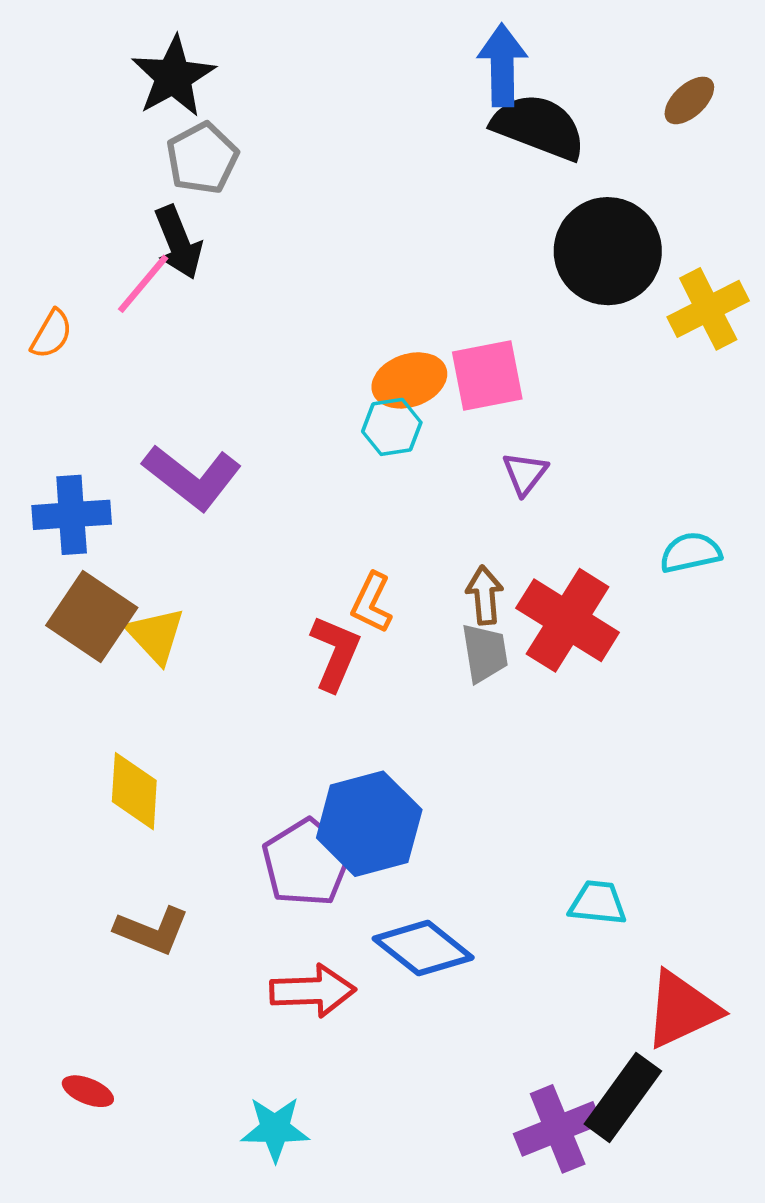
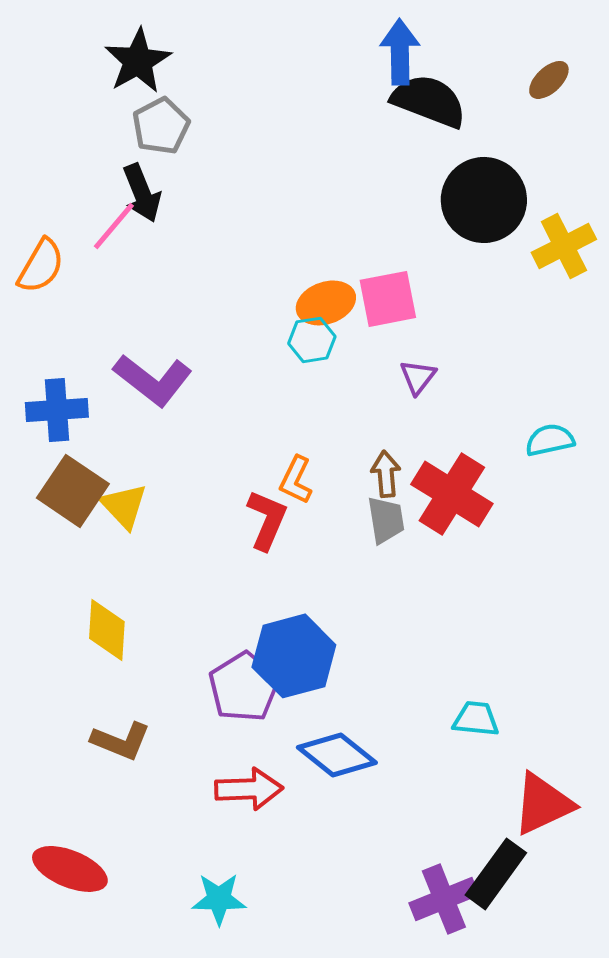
orange semicircle: (51, 334) -> (41, 266), size x1.4
red ellipse: (88, 1091) -> (70, 869), size x1.8

